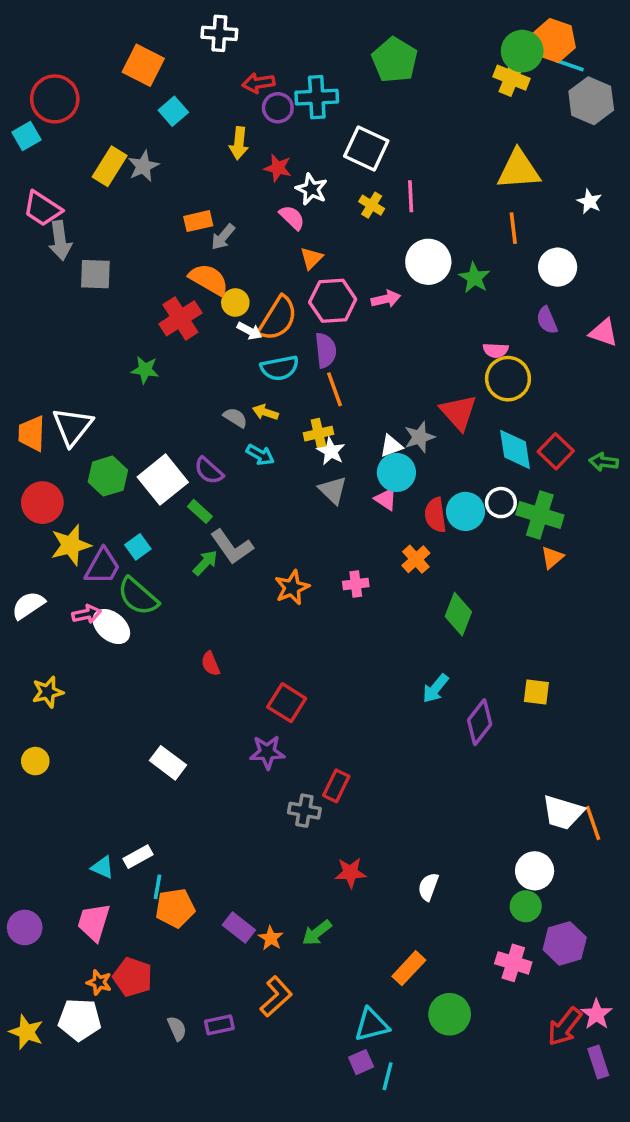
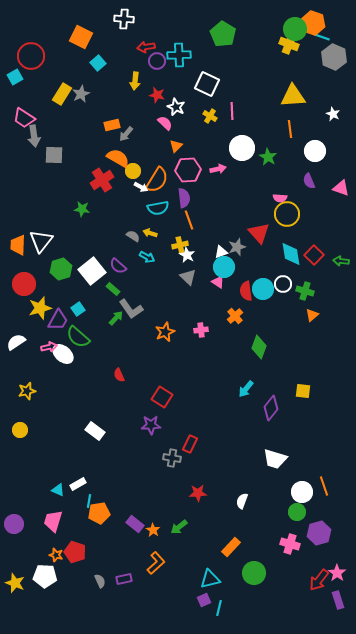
green cross: (540, 515) -> (305, 291), size x0.7
white trapezoid: (563, 812) -> (275, 459), moved
orange line: (593, 823) -> (324, 486), moved

